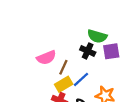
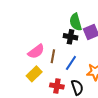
green semicircle: (97, 36) -> (76, 22), turned 72
yellow rectangle: (64, 84) -> (34, 74), moved

